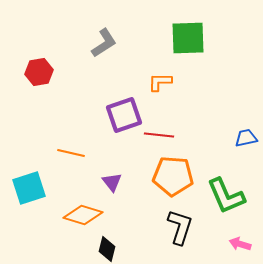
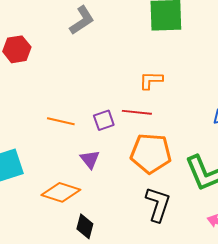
orange L-shape: (160, 82) -> (151, 80), moved
purple square: (124, 115) -> (104, 120), moved, size x0.6
orange line: (71, 153) -> (61, 121), moved

